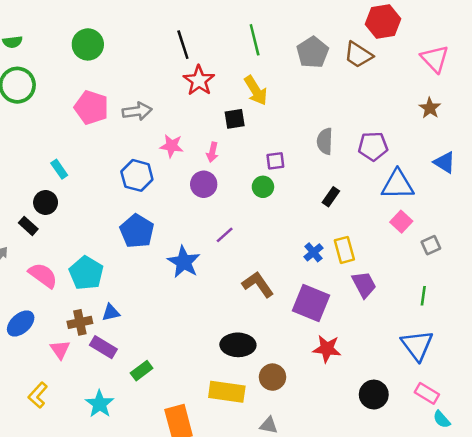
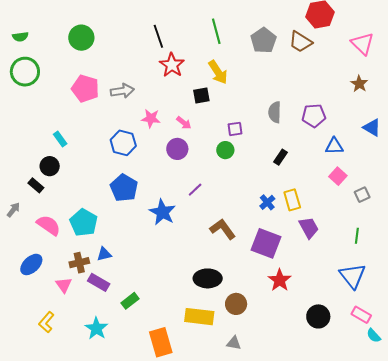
pink arrow: (212, 152) -> (184, 123), turned -63
blue triangle: (398, 185) -> (334, 146), size x0.7
red star: (327, 349) -> (280, 280), turned 30

